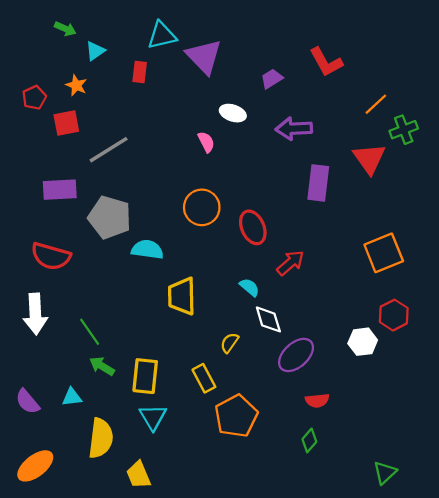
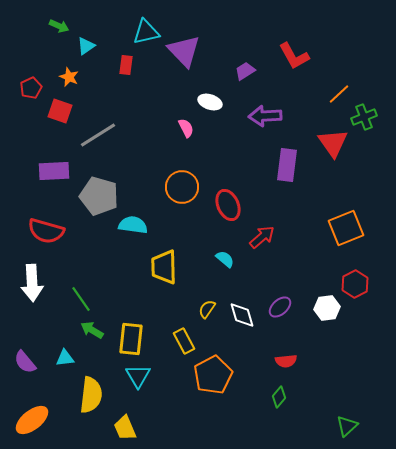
red square: (66, 123) -> (60, 111), turned 30
white diamond: (268, 319) -> (242, 315), moved
purple ellipse: (296, 355) -> (280, 307), moved, size x0.7

